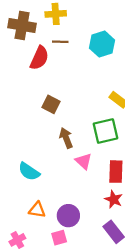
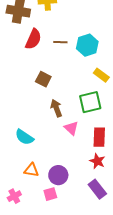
brown line: (60, 42) -> (60, 42), moved
cyan hexagon: (102, 44) -> (87, 45), moved

